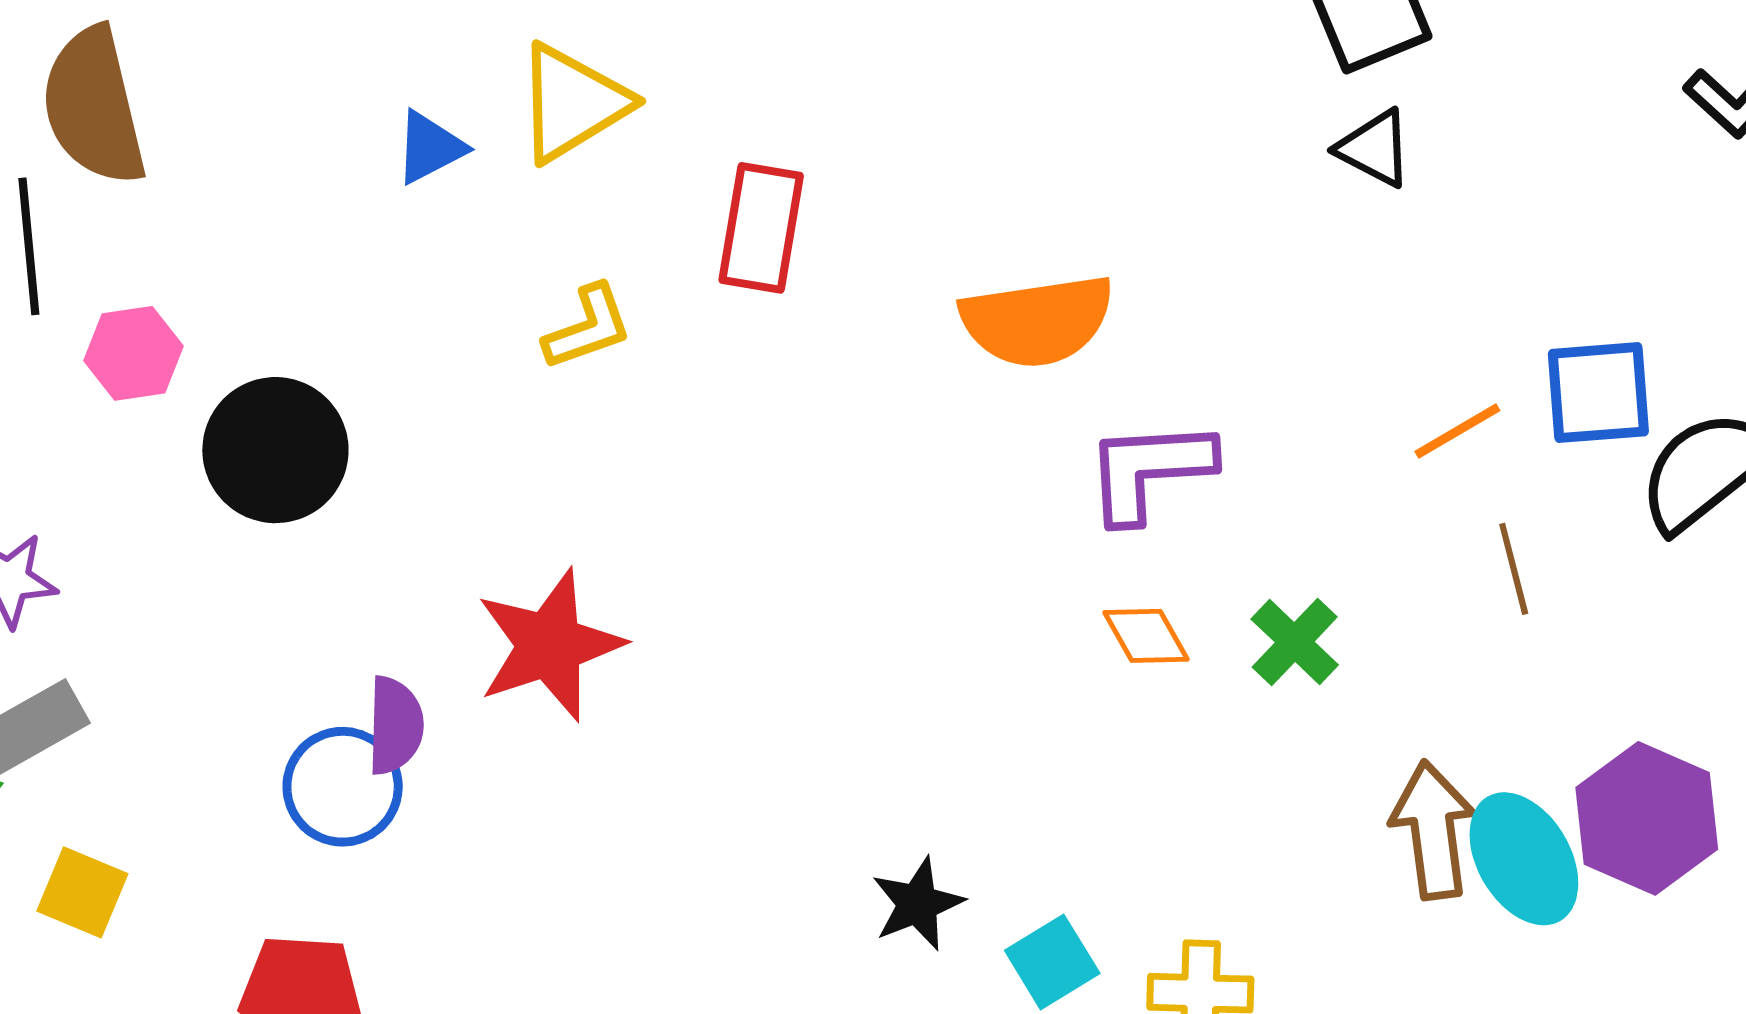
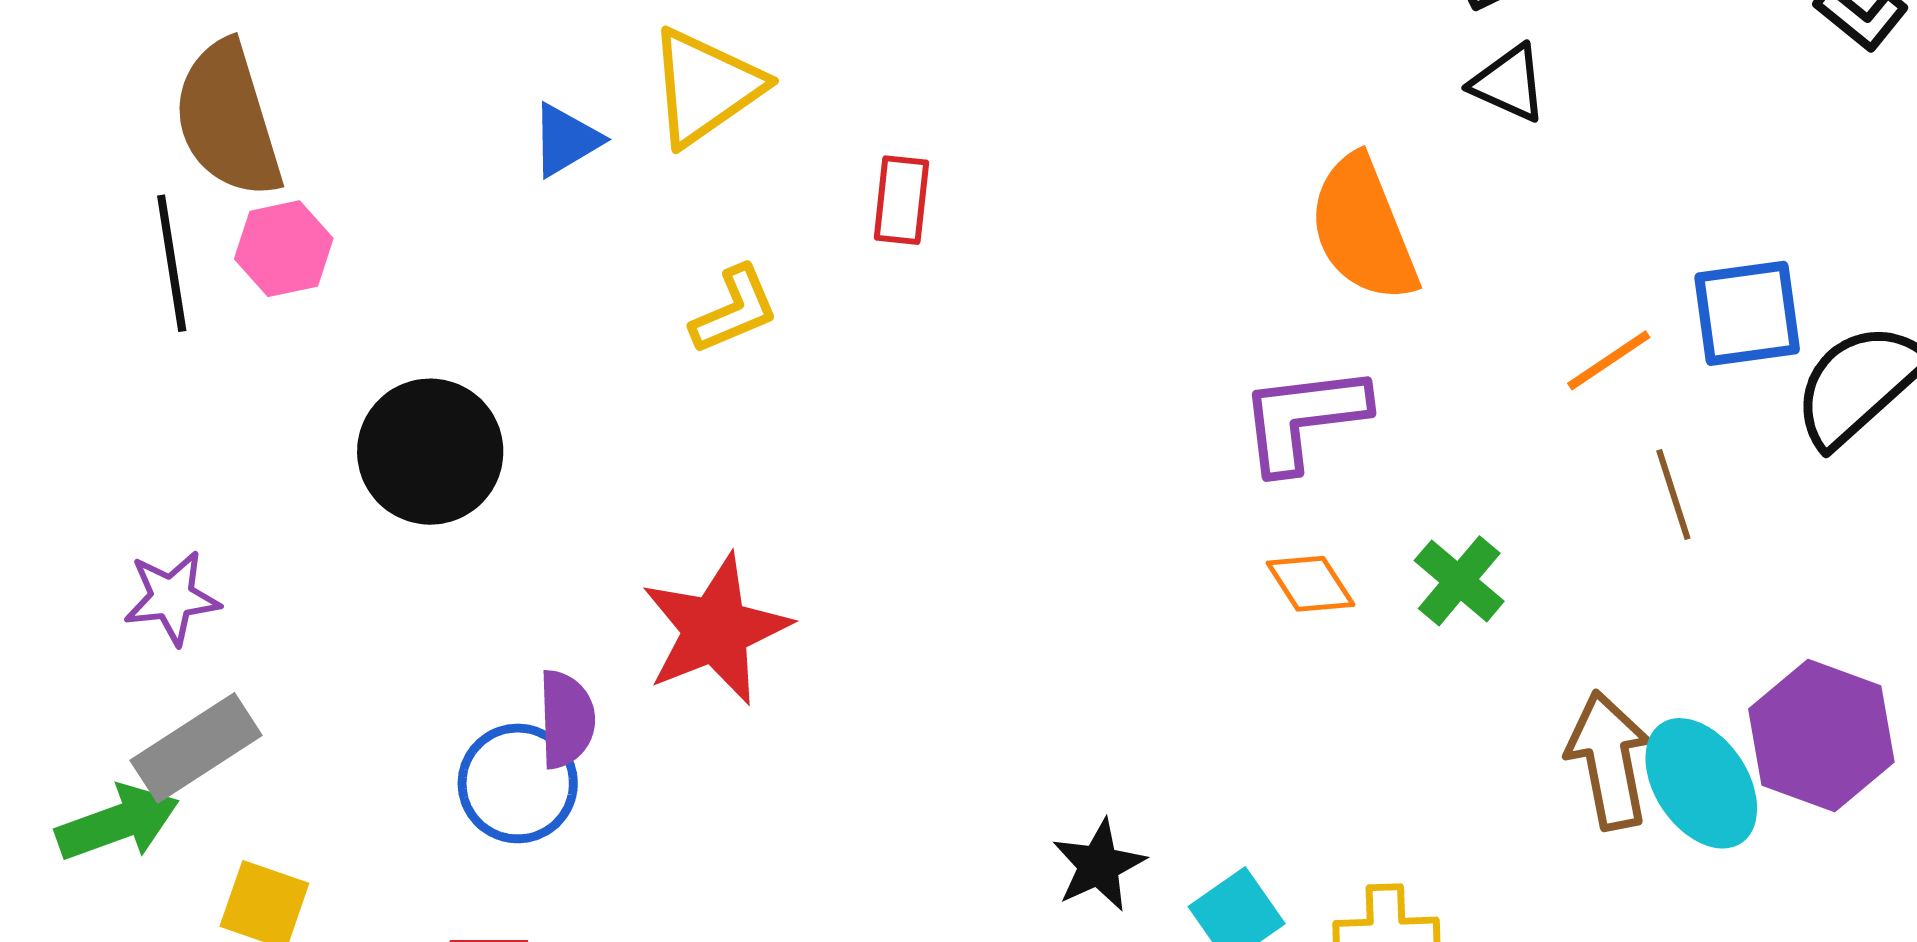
red rectangle: (761, 228) -> (901, 200), size x0.7
orange semicircle: (1037, 321) -> (1363, 229), moved, turned 80
pink hexagon: (133, 353) -> (284, 249), moved

